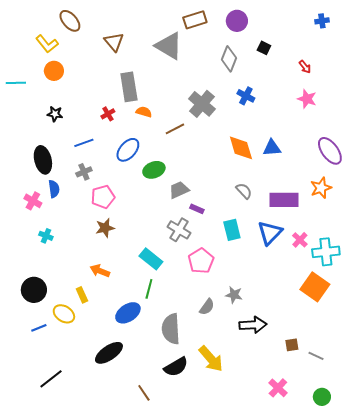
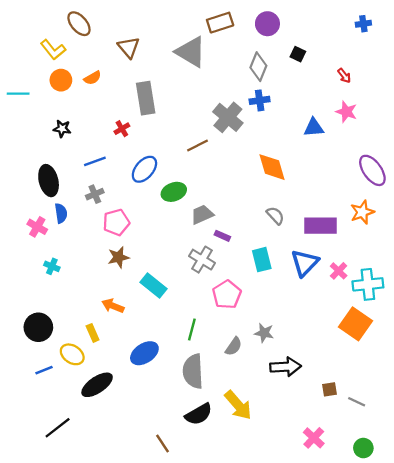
blue cross: (246, 96) -> (260, 100), moved, turned -36
orange semicircle: (144, 112) -> (93, 78), moved, turned 133
blue triangle: (272, 148) -> (314, 128), moved
cyan rectangle: (151, 259) -> (153, 286), moved
green line: (149, 289) -> (192, 330), moved
black ellipse: (109, 353) -> (97, 385), moved

